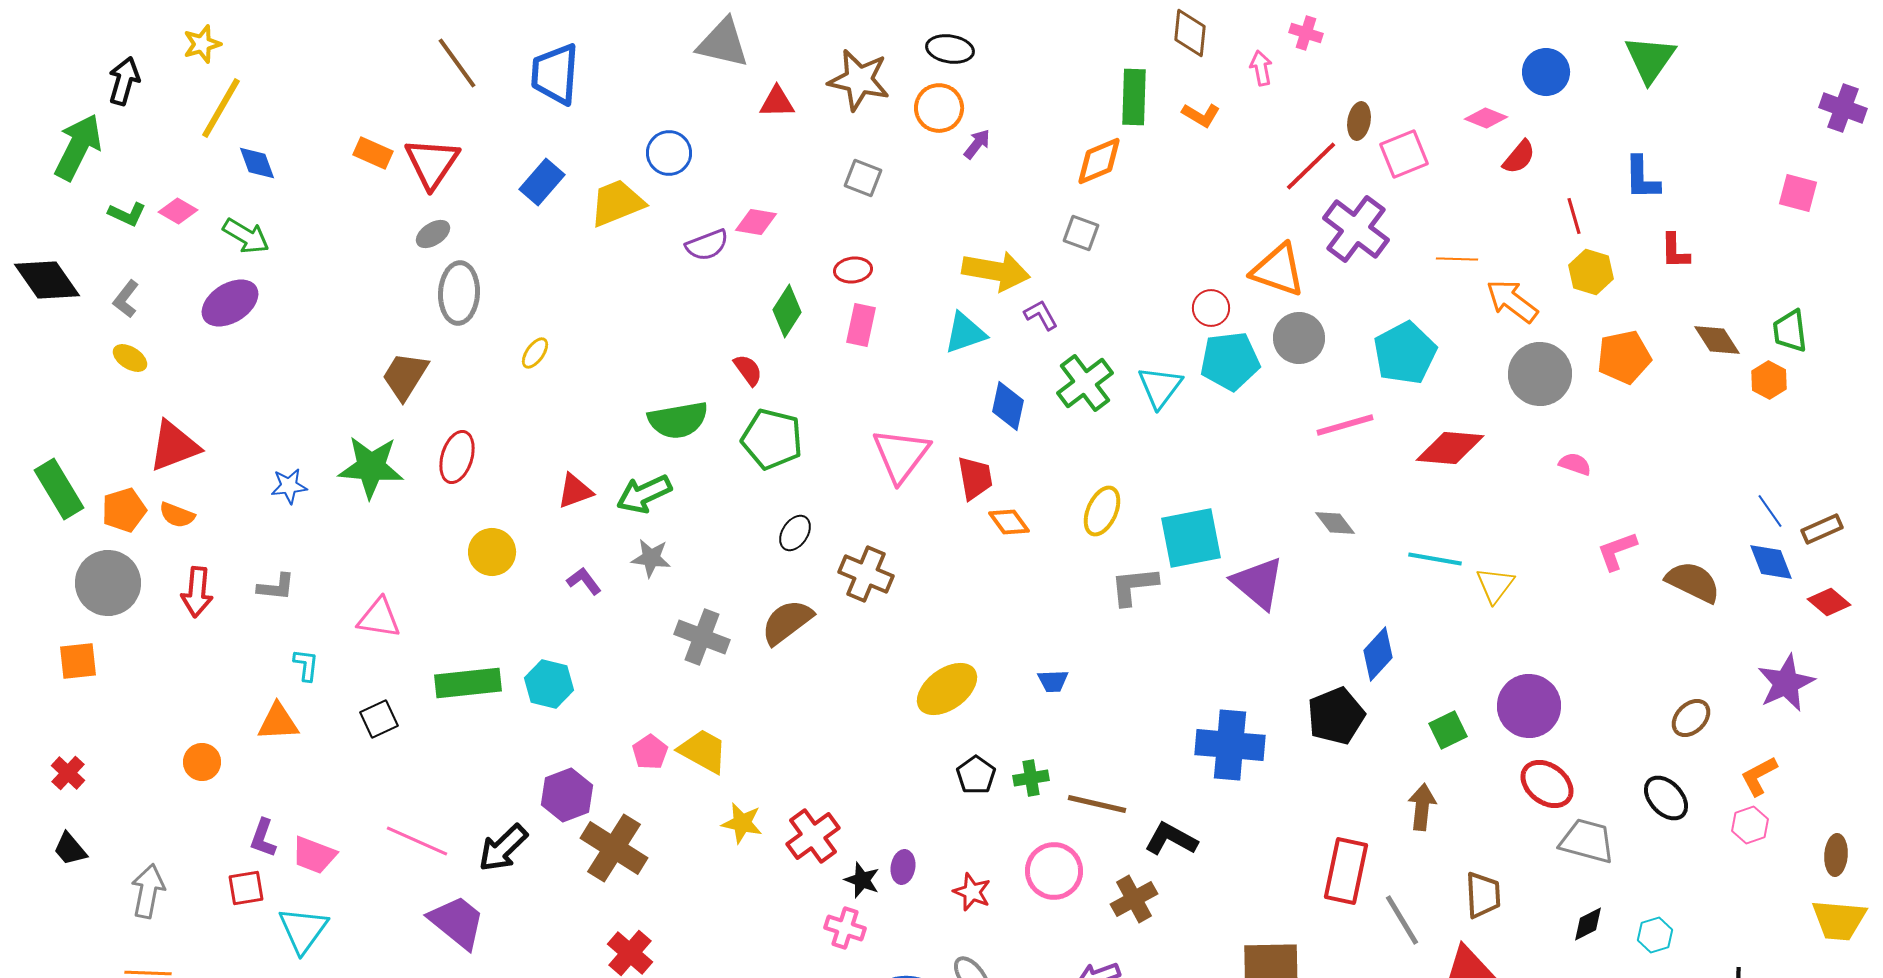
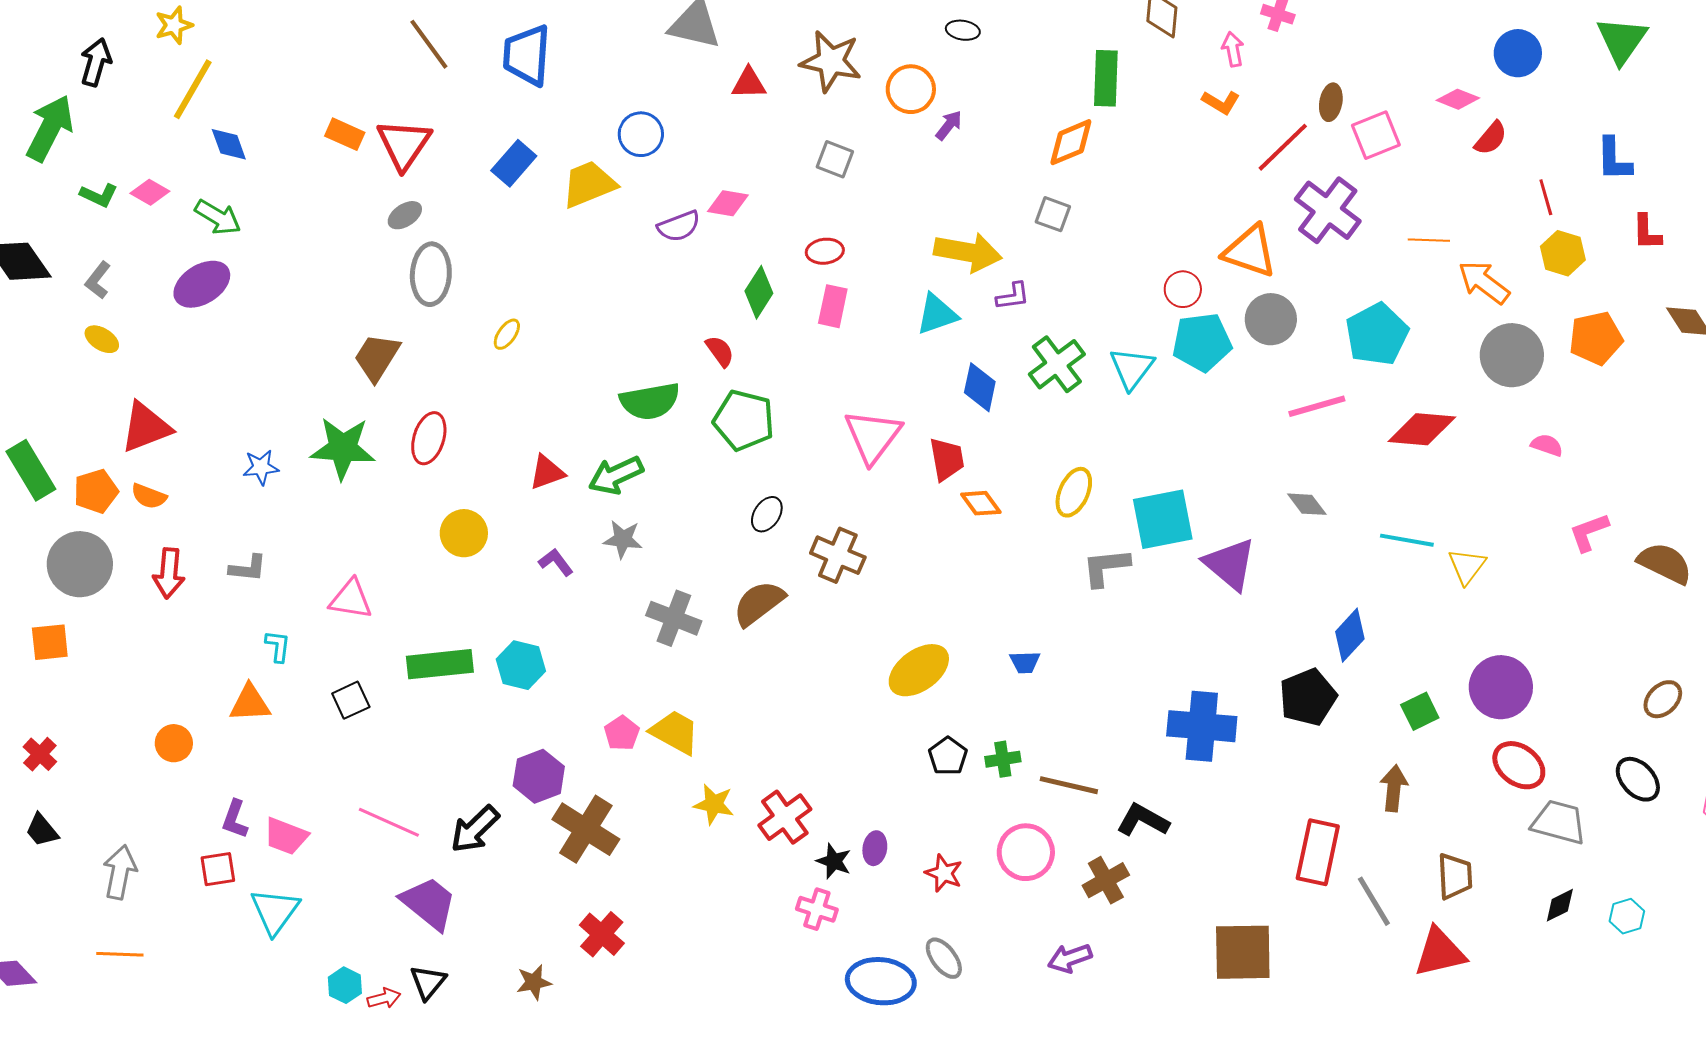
black ellipse: (950, 49) -> (963, 30), moved, size x0.7
orange L-shape: (1201, 115) -> (1221, 102), moved
purple L-shape: (1041, 315) -> (1013, 296), turned 111

